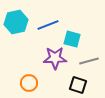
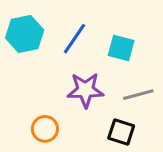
blue line: (48, 25) -> (74, 39), turned -35
cyan square: (72, 39) -> (121, 48), moved

